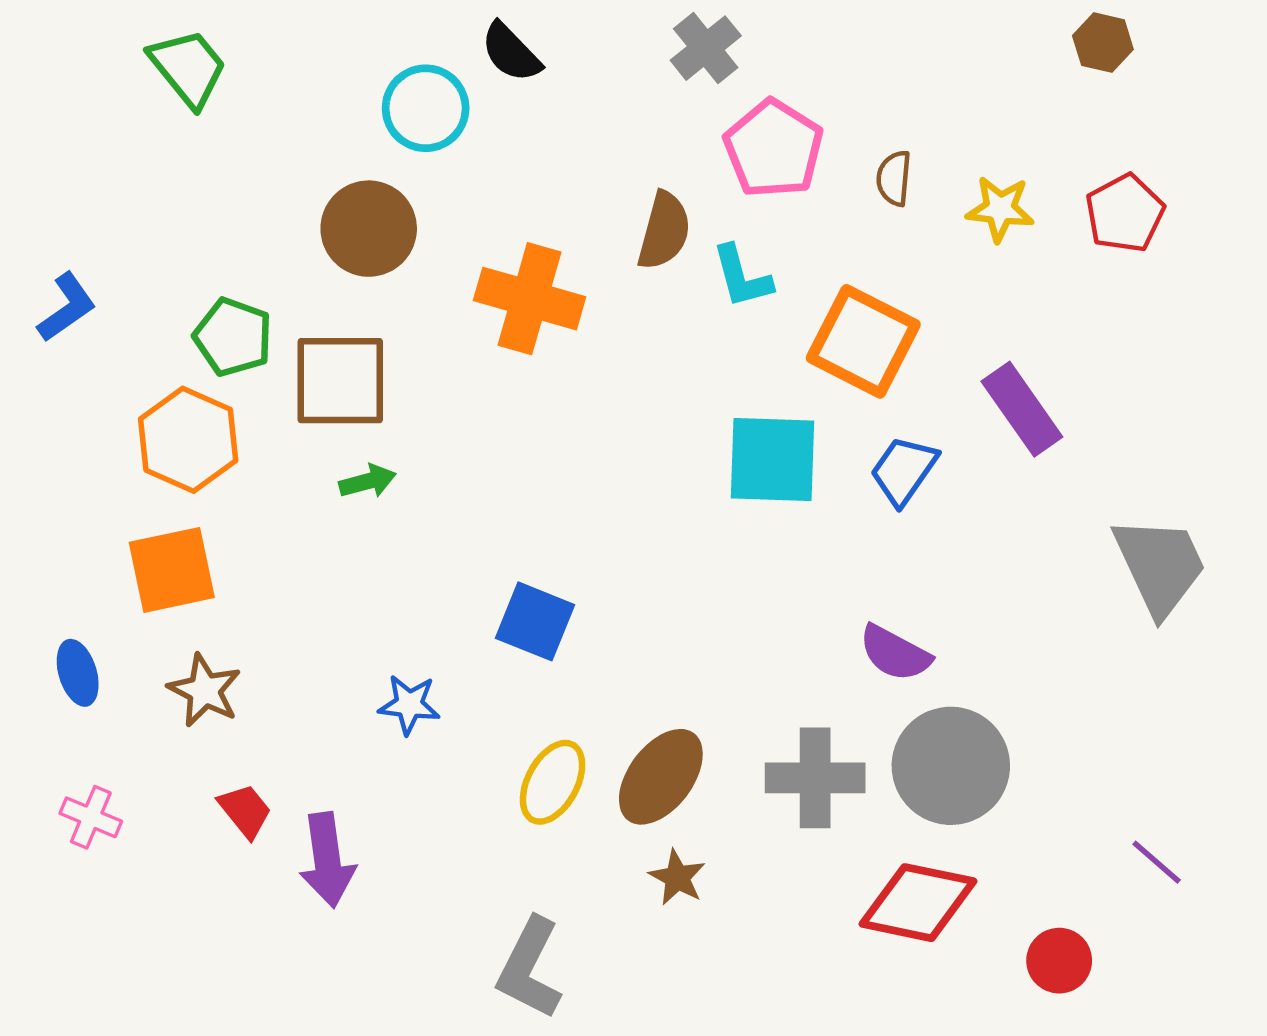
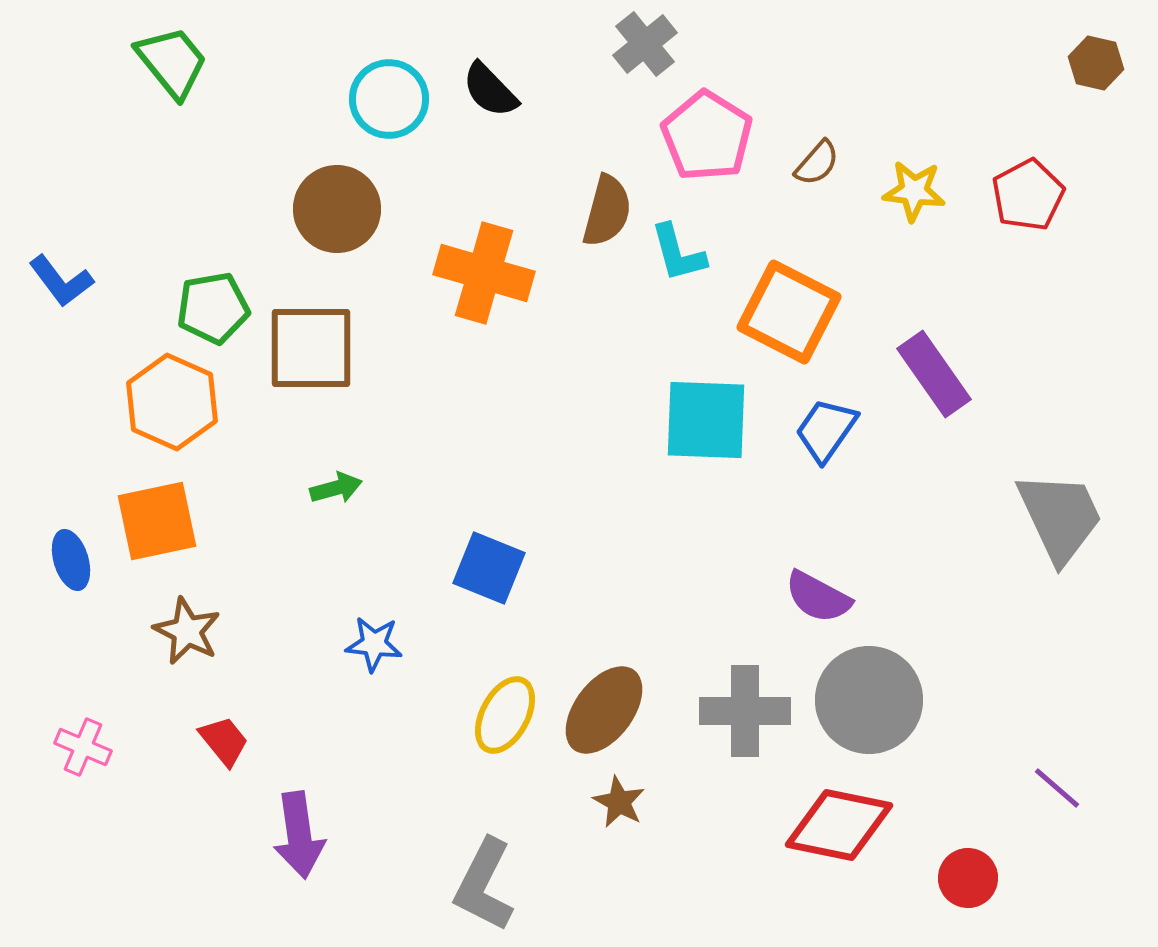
brown hexagon: (1103, 43) -> (1096, 63), moved
black semicircle: (511, 52) -> (490, 90), moved
brown semicircle: (894, 178) -> (817, 163), turned -144
blue L-shape: (67, 307) -> (61, 281), turned 88
green pentagon: (233, 337) -> (213, 308), turned -30
green arrow: (368, 481) -> (336, 488), moved
blue ellipse: (78, 673) -> (71, 560), moved
purple arrow: (327, 860) -> (299, 835), moved

